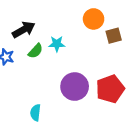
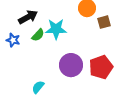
cyan star: (57, 44) -> (56, 29), size x1.5
cyan semicircle: (35, 113) -> (38, 87), turned 32

